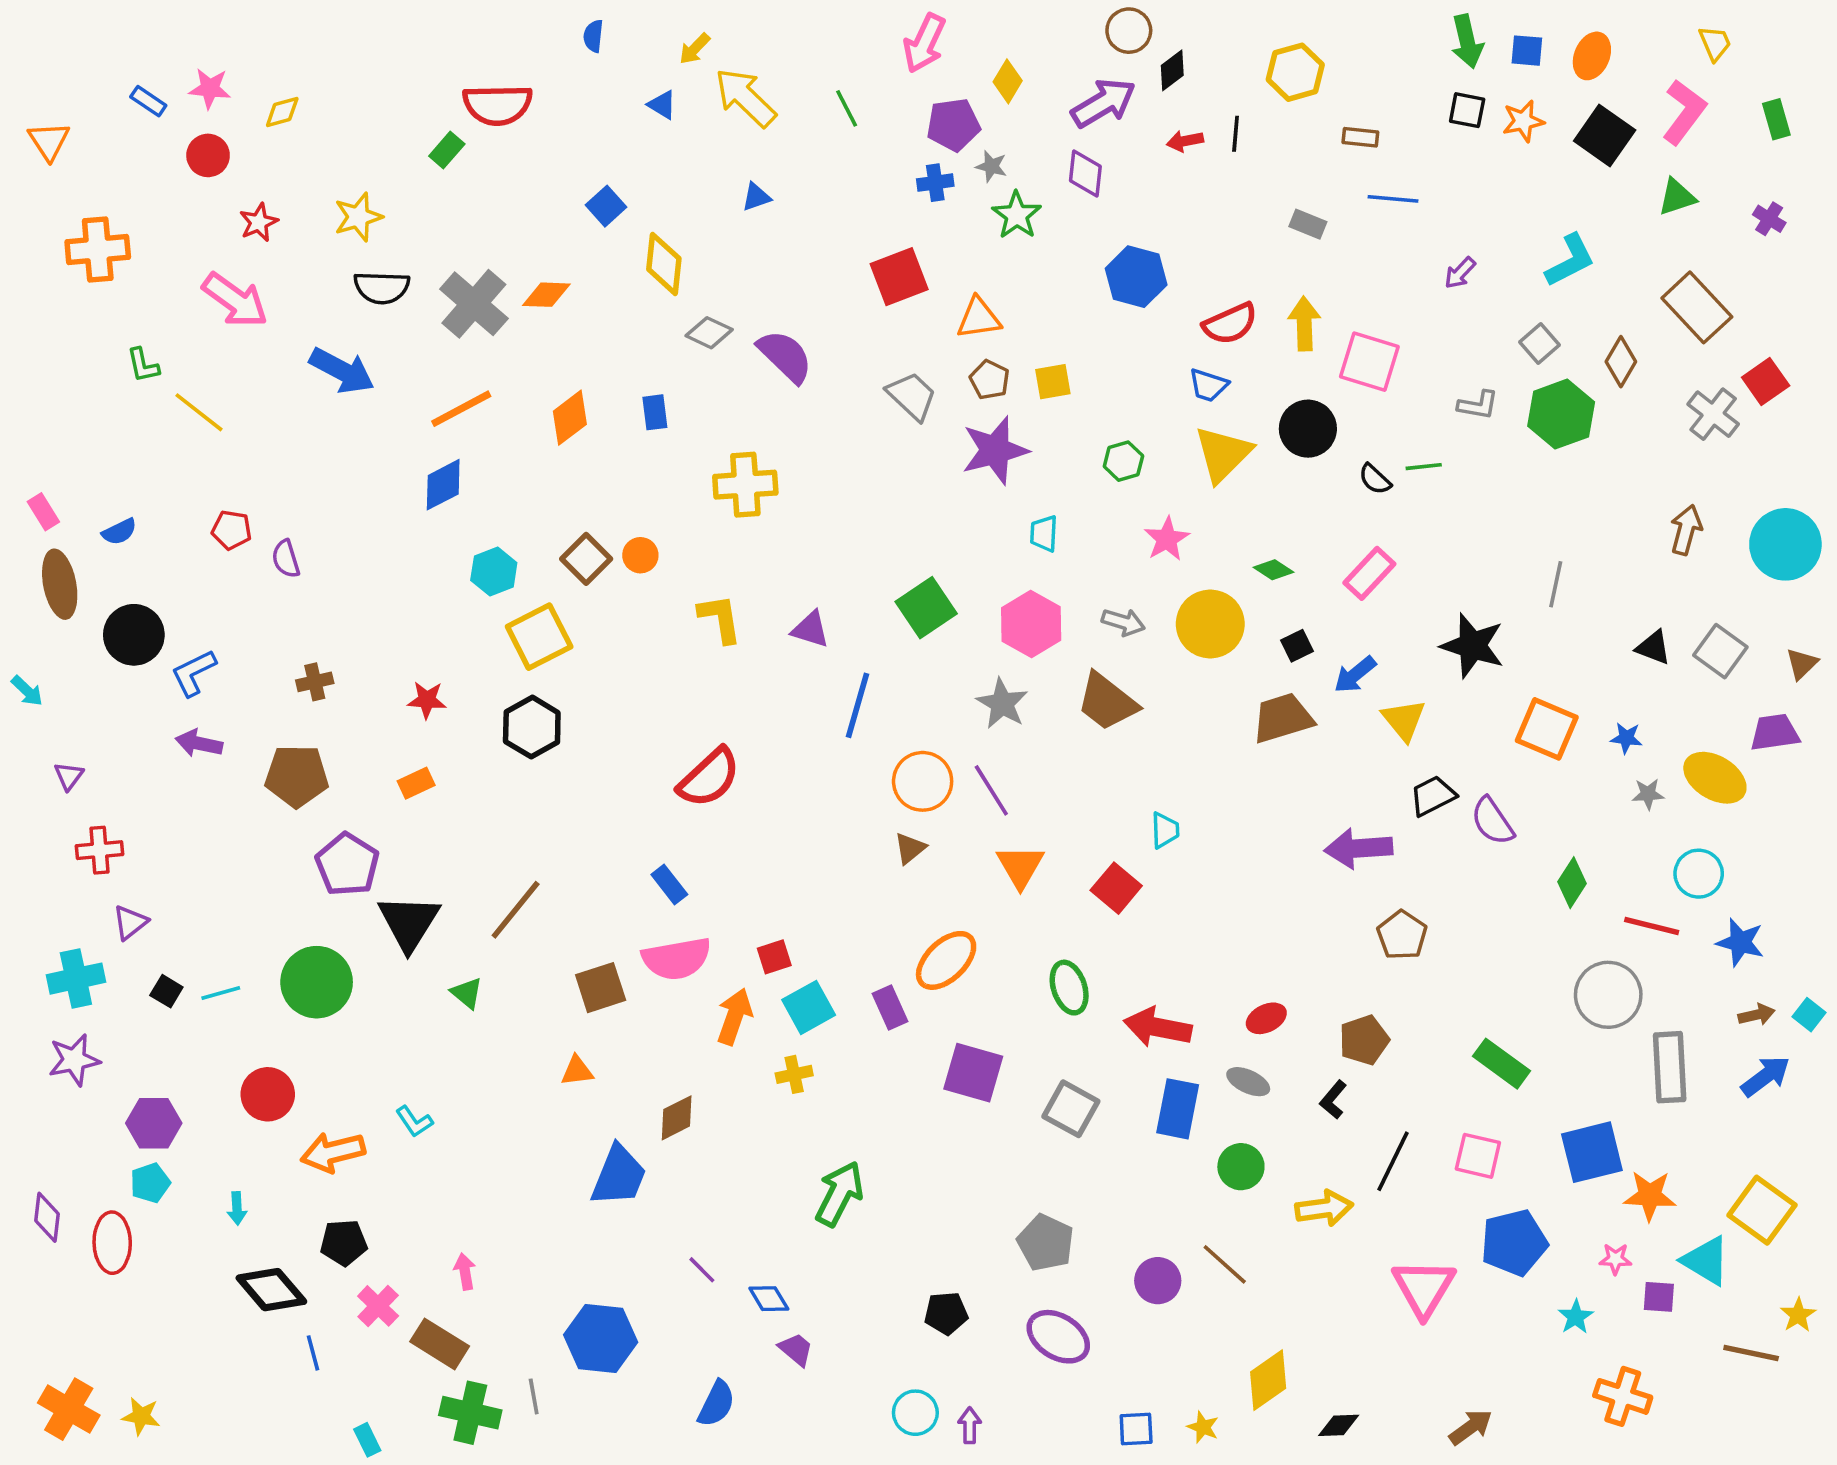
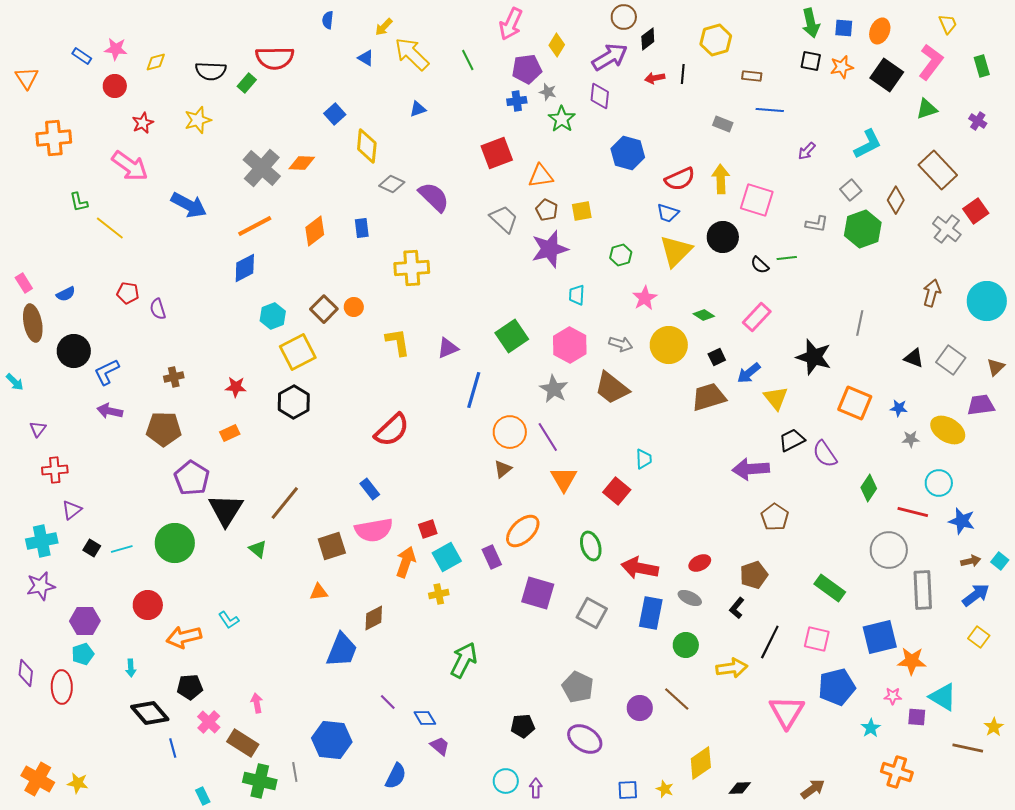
black semicircle: (382, 287) -> (211, 71), moved
purple triangle: (810, 629) -> (448, 348), turned -40
yellow square: (1762, 1210) -> (979, 637), moved, size x0.6

